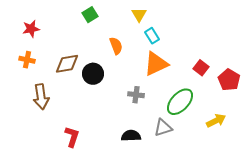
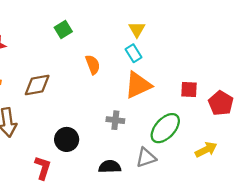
yellow triangle: (139, 15) -> (137, 29), moved
red square: (201, 68) -> (189, 90), turned -35
black circle: (93, 74) -> (67, 139), moved

